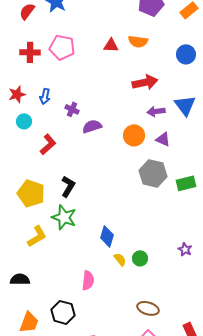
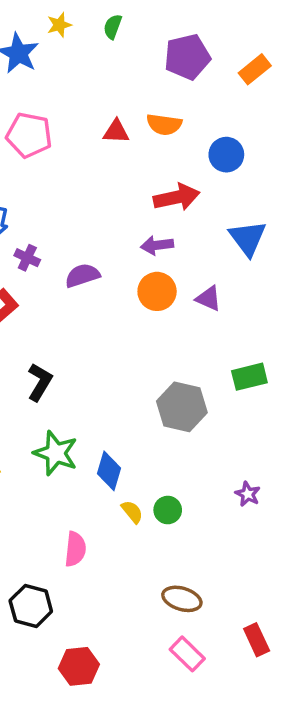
blue circle: (186, 54) -> (226, 155), moved
purple cross: (72, 109) -> (27, 258), moved
purple arrow: (156, 111) -> (157, 245), moved
gray hexagon: (153, 173) -> (182, 407), moved
green star: (64, 217) -> (56, 453), moved

